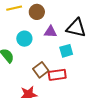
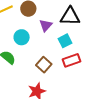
purple triangle: (50, 32) -> (46, 25), turned -40
red rectangle: (57, 75) -> (72, 60), moved

